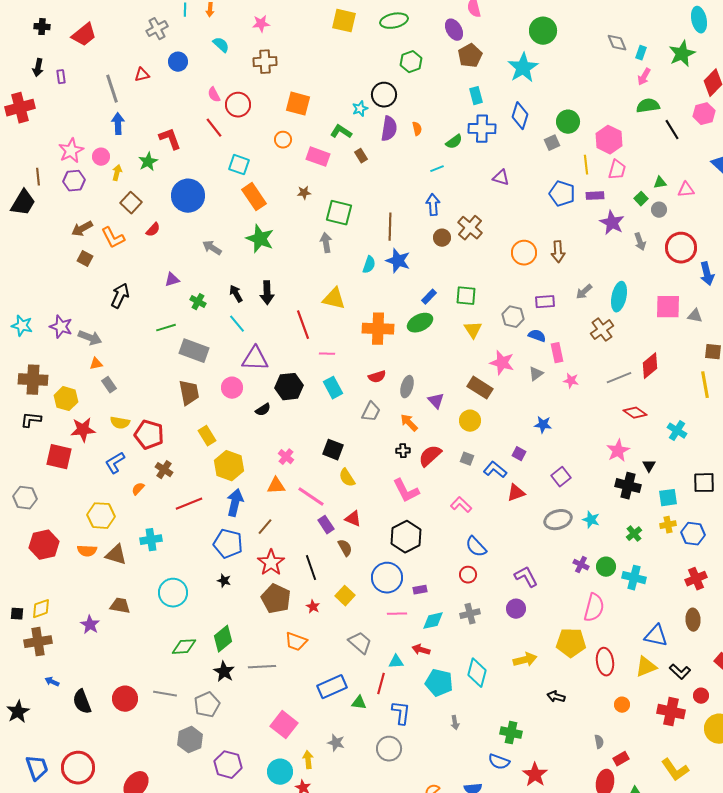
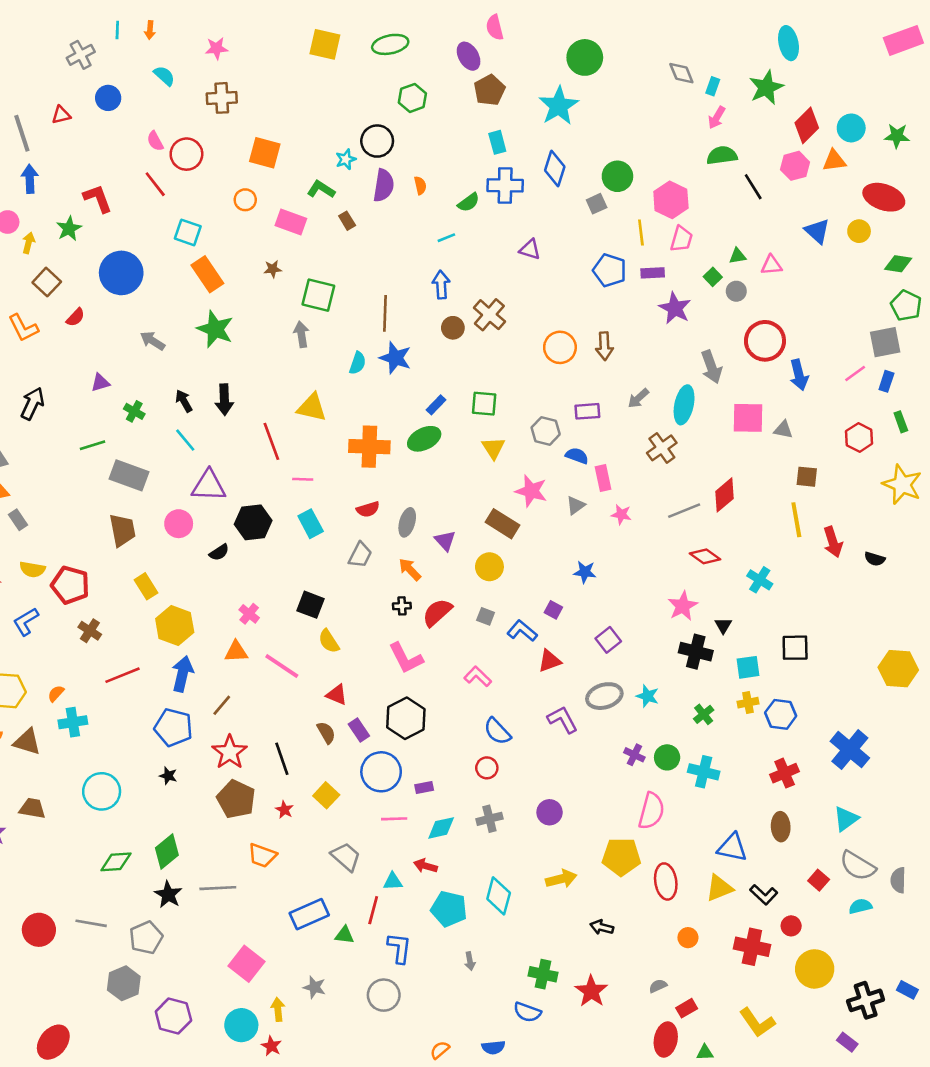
gray arrow: (640, 242) -> (711, 367), moved, size x1.4
orange semicircle: (138, 489) -> (56, 693), moved
purple rectangle: (326, 525) -> (359, 730), moved
purple L-shape: (526, 577) -> (563, 720), moved
gray semicircle: (599, 742) -> (658, 986), turned -104
red star: (535, 775) -> (591, 991), moved

